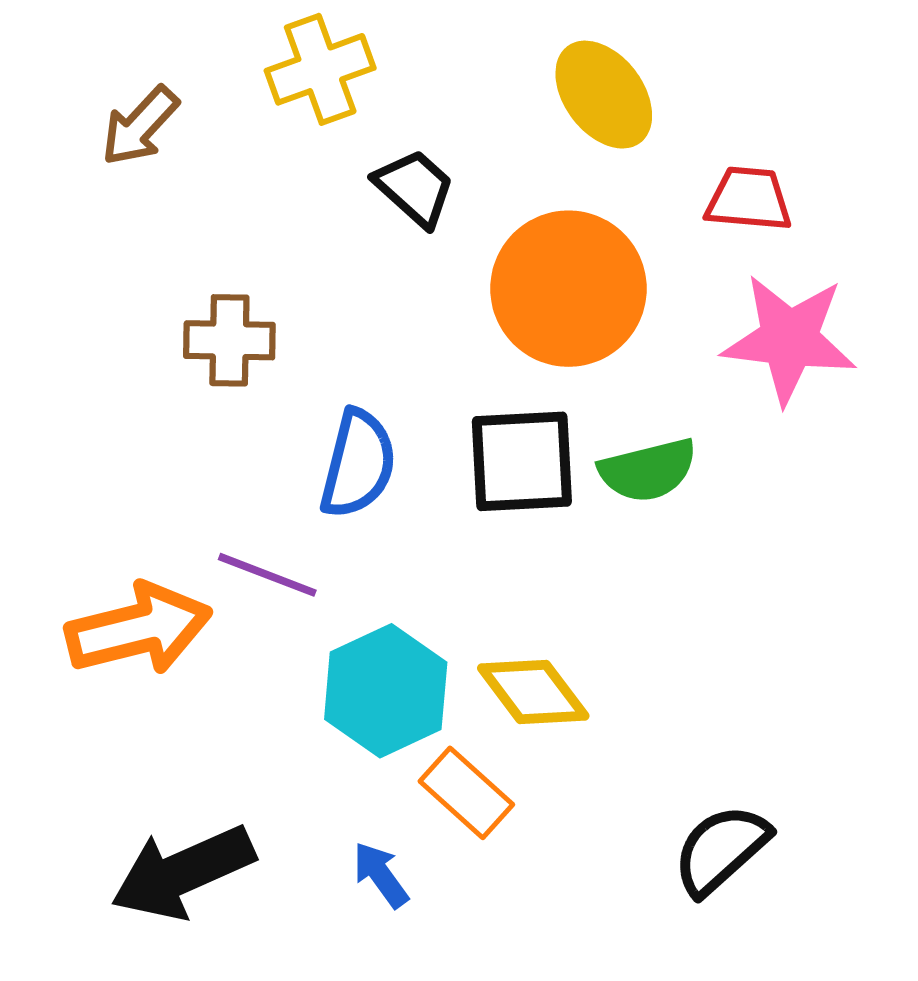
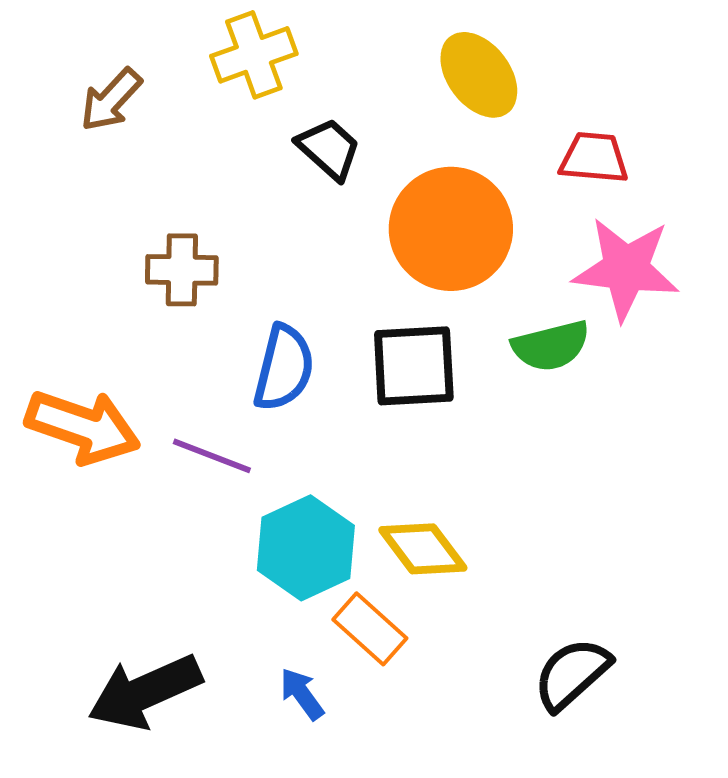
green semicircle: (648, 470) -> (551, 346), moved
orange arrow: (139, 629) -> (83, 427), moved, turned 33

